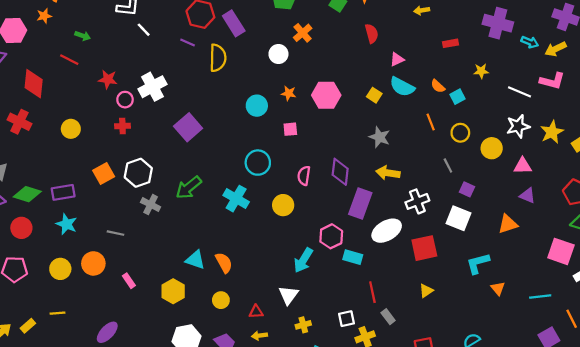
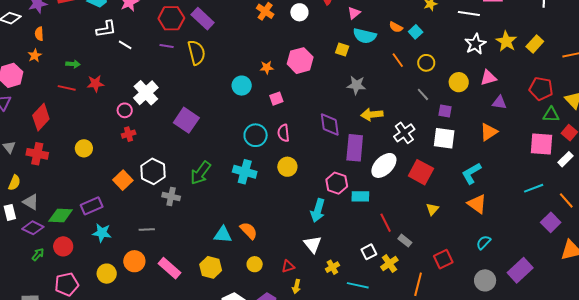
white circle: (278, 54) -> (299, 12), moved
red star: (108, 79) -> (95, 84), moved
red diamond: (34, 84) -> (41, 117), turned 52
yellow circle: (492, 148) -> (459, 82), moved
pink semicircle: (304, 176) -> (283, 133), moved
red square: (424, 248) -> (421, 172), turned -35
pink rectangle: (129, 281) -> (169, 268), size x1.6
orange triangle: (498, 288) -> (477, 204), moved, size x1.5
yellow arrow: (259, 336) -> (296, 286), turned -56

